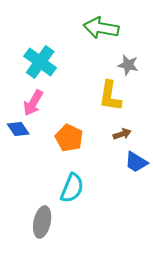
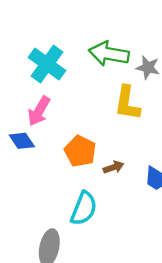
green arrow: (101, 28) -> (109, 54), moved
brown arrow: (122, 134) -> (113, 167), moved

